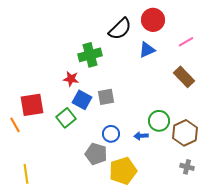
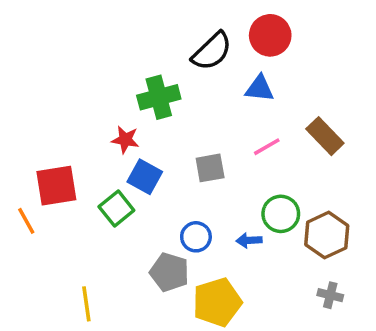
pink line: (186, 42) -> (267, 147), moved
blue triangle: (147, 50) -> (260, 88), turned 30
gray square: (106, 97) -> (210, 168), moved
yellow line: (26, 174) -> (86, 304), moved

